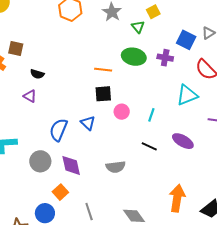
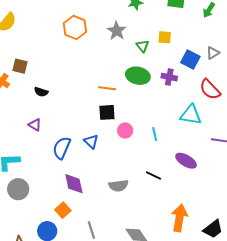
yellow square: (153, 12) -> (165, 37), moved, turned 32
cyan triangle: (187, 95) -> (191, 115), turned 30
purple triangle: (30, 96) -> (35, 125), moved
cyan line: (151, 115) -> (155, 134), turned -32
black line: (149, 146) -> (153, 176), moved
gray circle: (40, 161) -> (18, 189), moved

